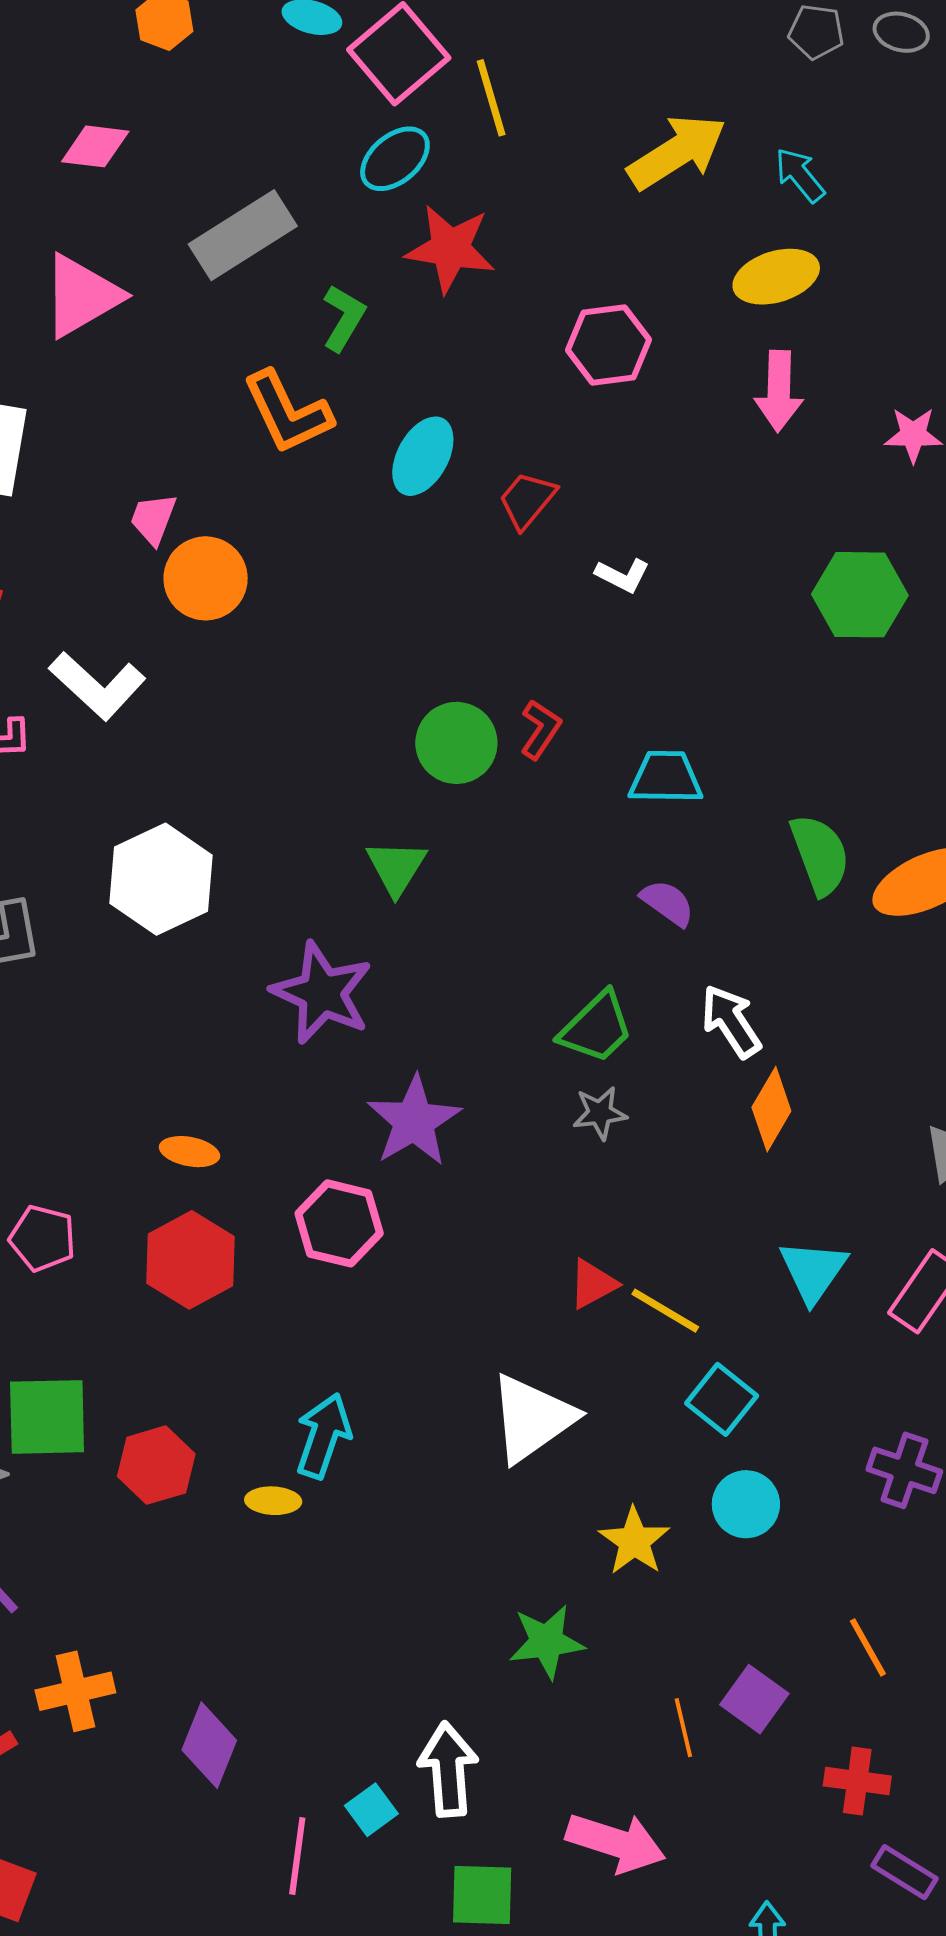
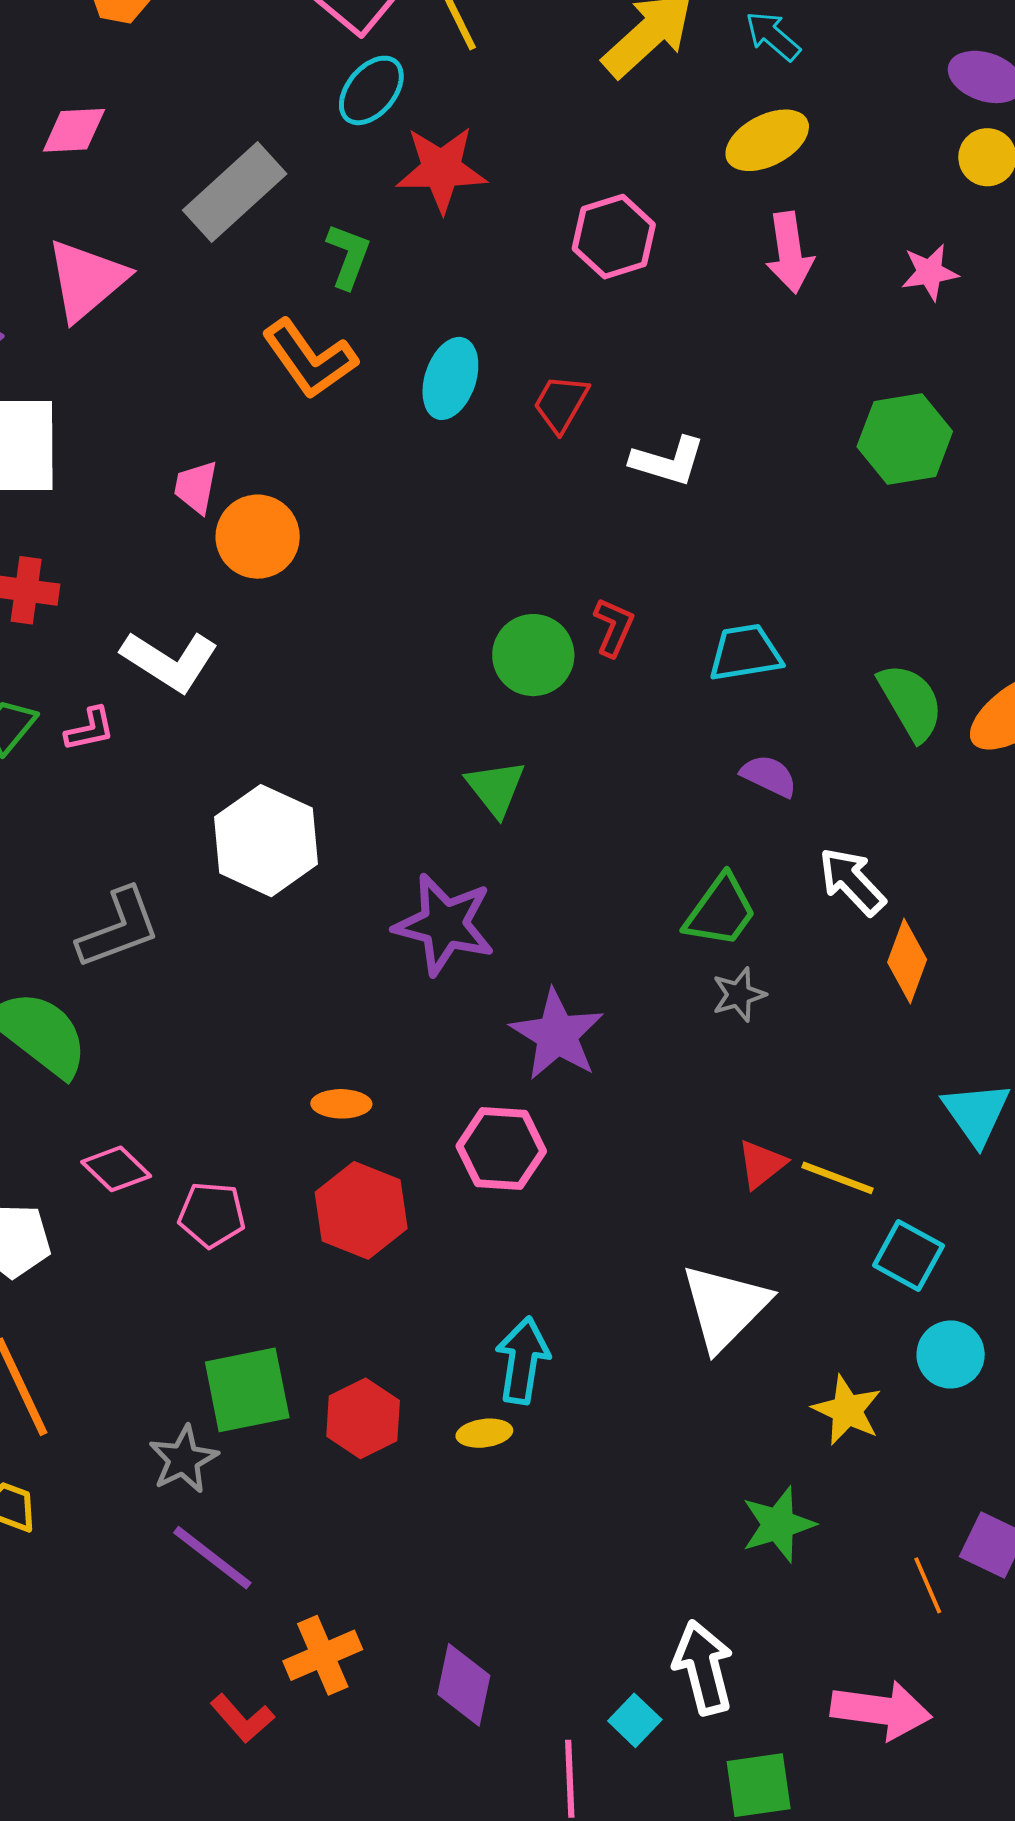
white L-shape: (623, 575) -> (668, 461), size x1.4

